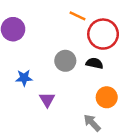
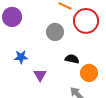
gray circle: (65, 61) -> (55, 32), moved
black semicircle: (95, 63) -> (72, 59), moved

